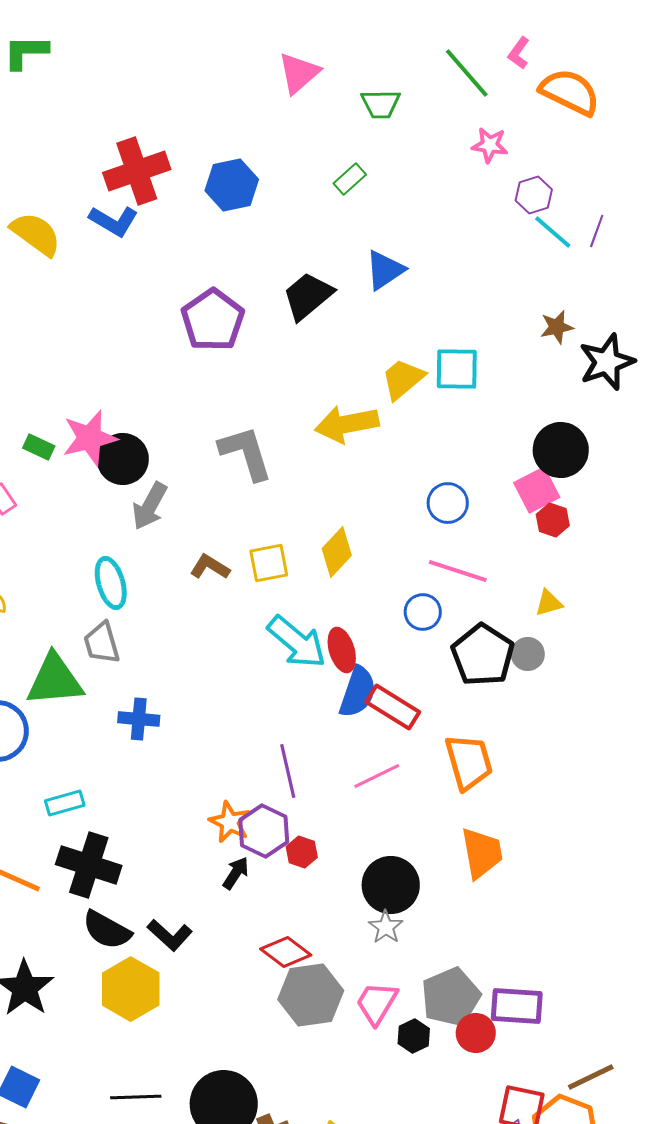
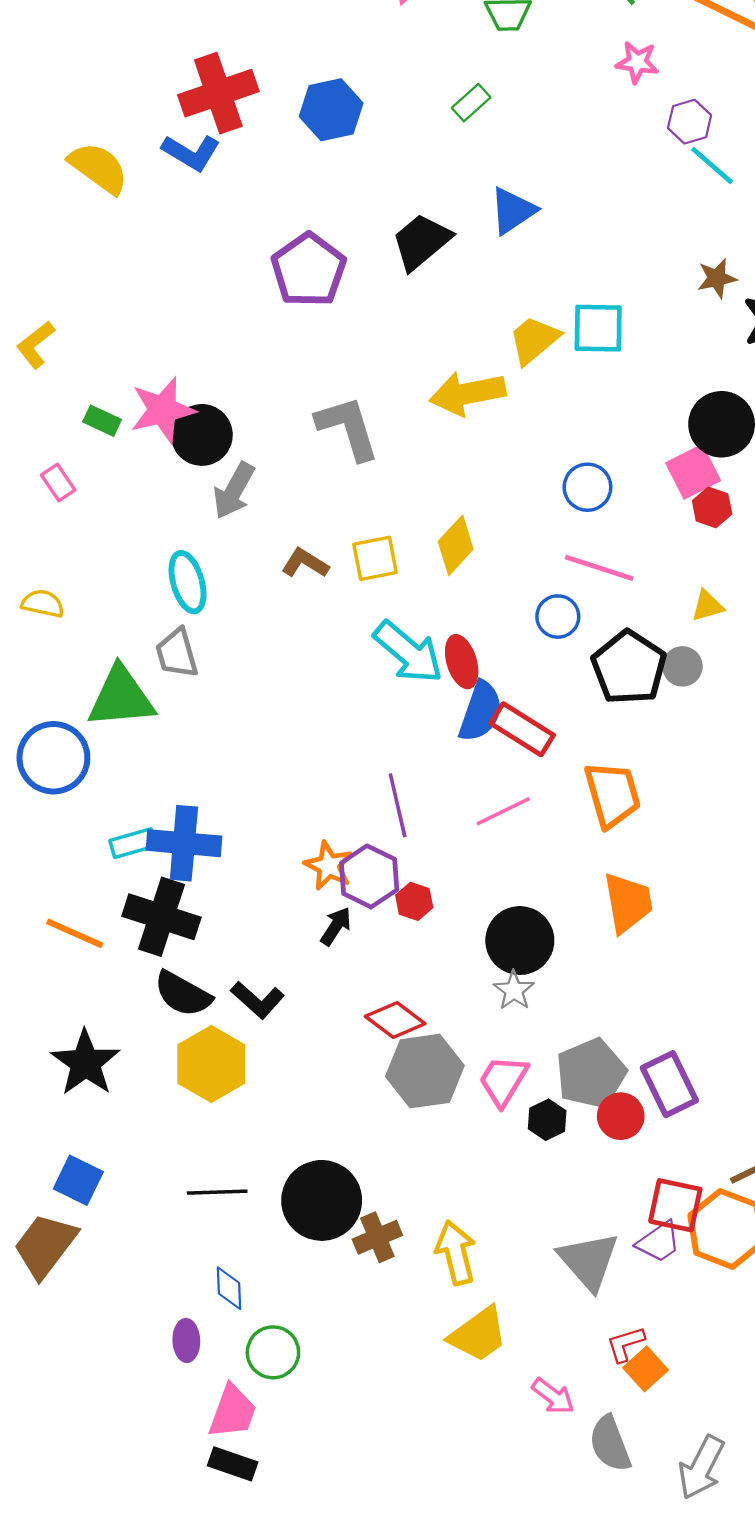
blue cross: (139, 719) -> (184, 843), moved, size x1.5
purple rectangle: (517, 1006) -> (669, 1084), turned 60

